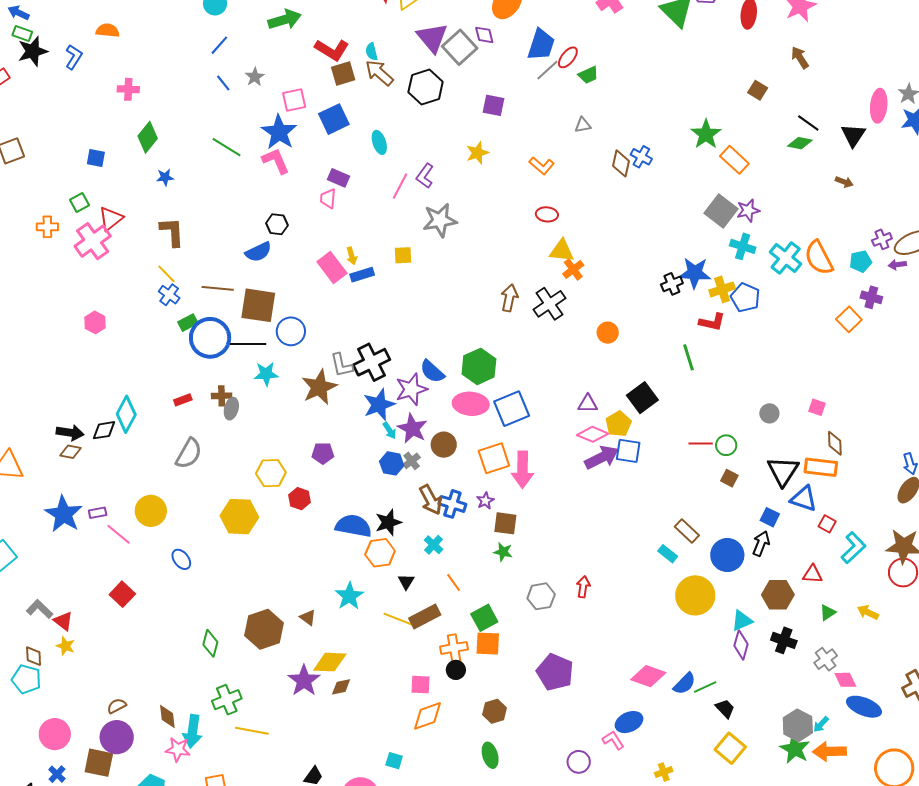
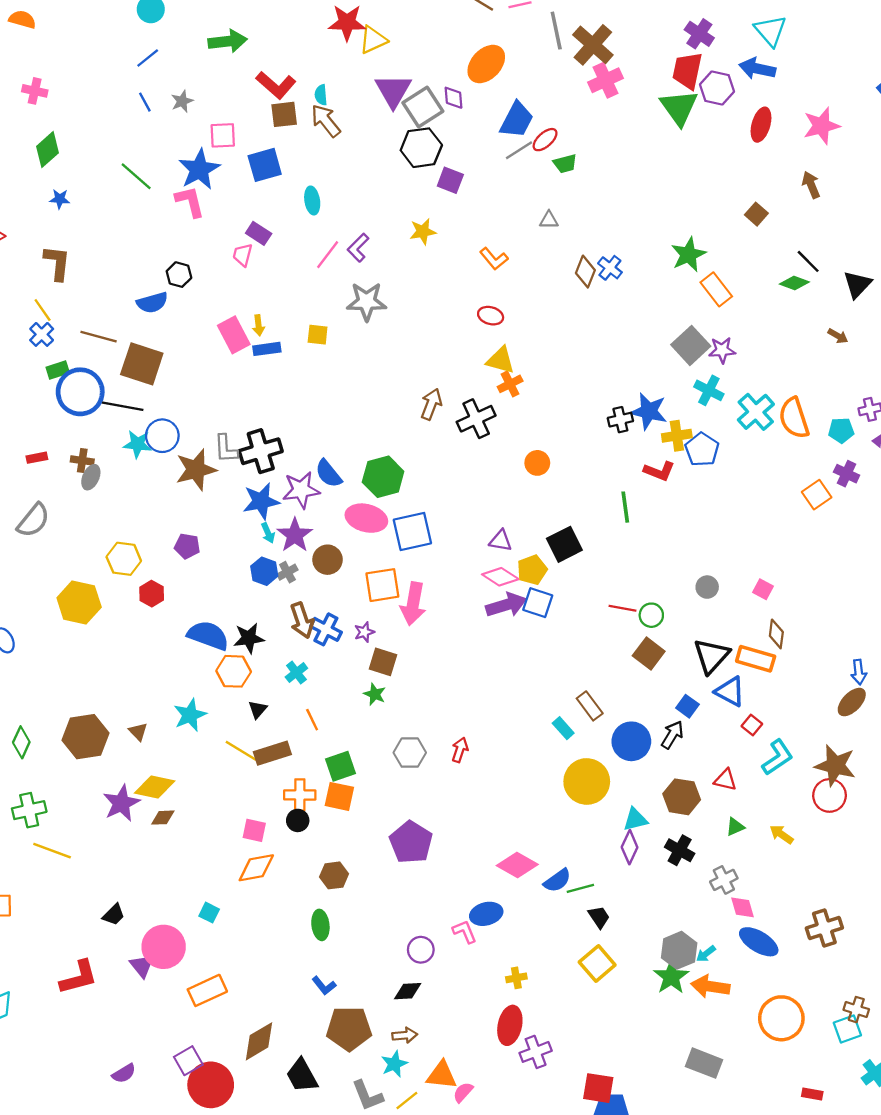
black hexagon: (426, 87) -> (421, 148), moved
blue circle: (291, 331) -> (162, 436), moved
brown square: (729, 478) -> (649, 653), size x1.5

